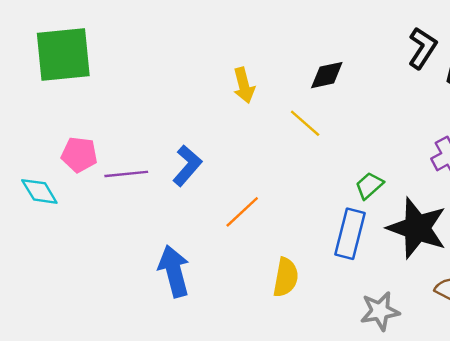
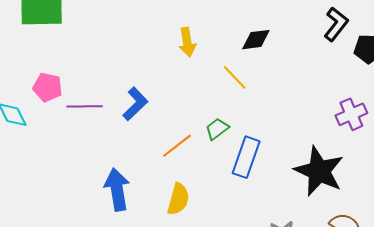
green trapezoid: (369, 186) -> (217, 129), moved
blue rectangle: (350, 234) -> (246, 157), moved
yellow semicircle: (286, 277) -> (178, 199), moved

